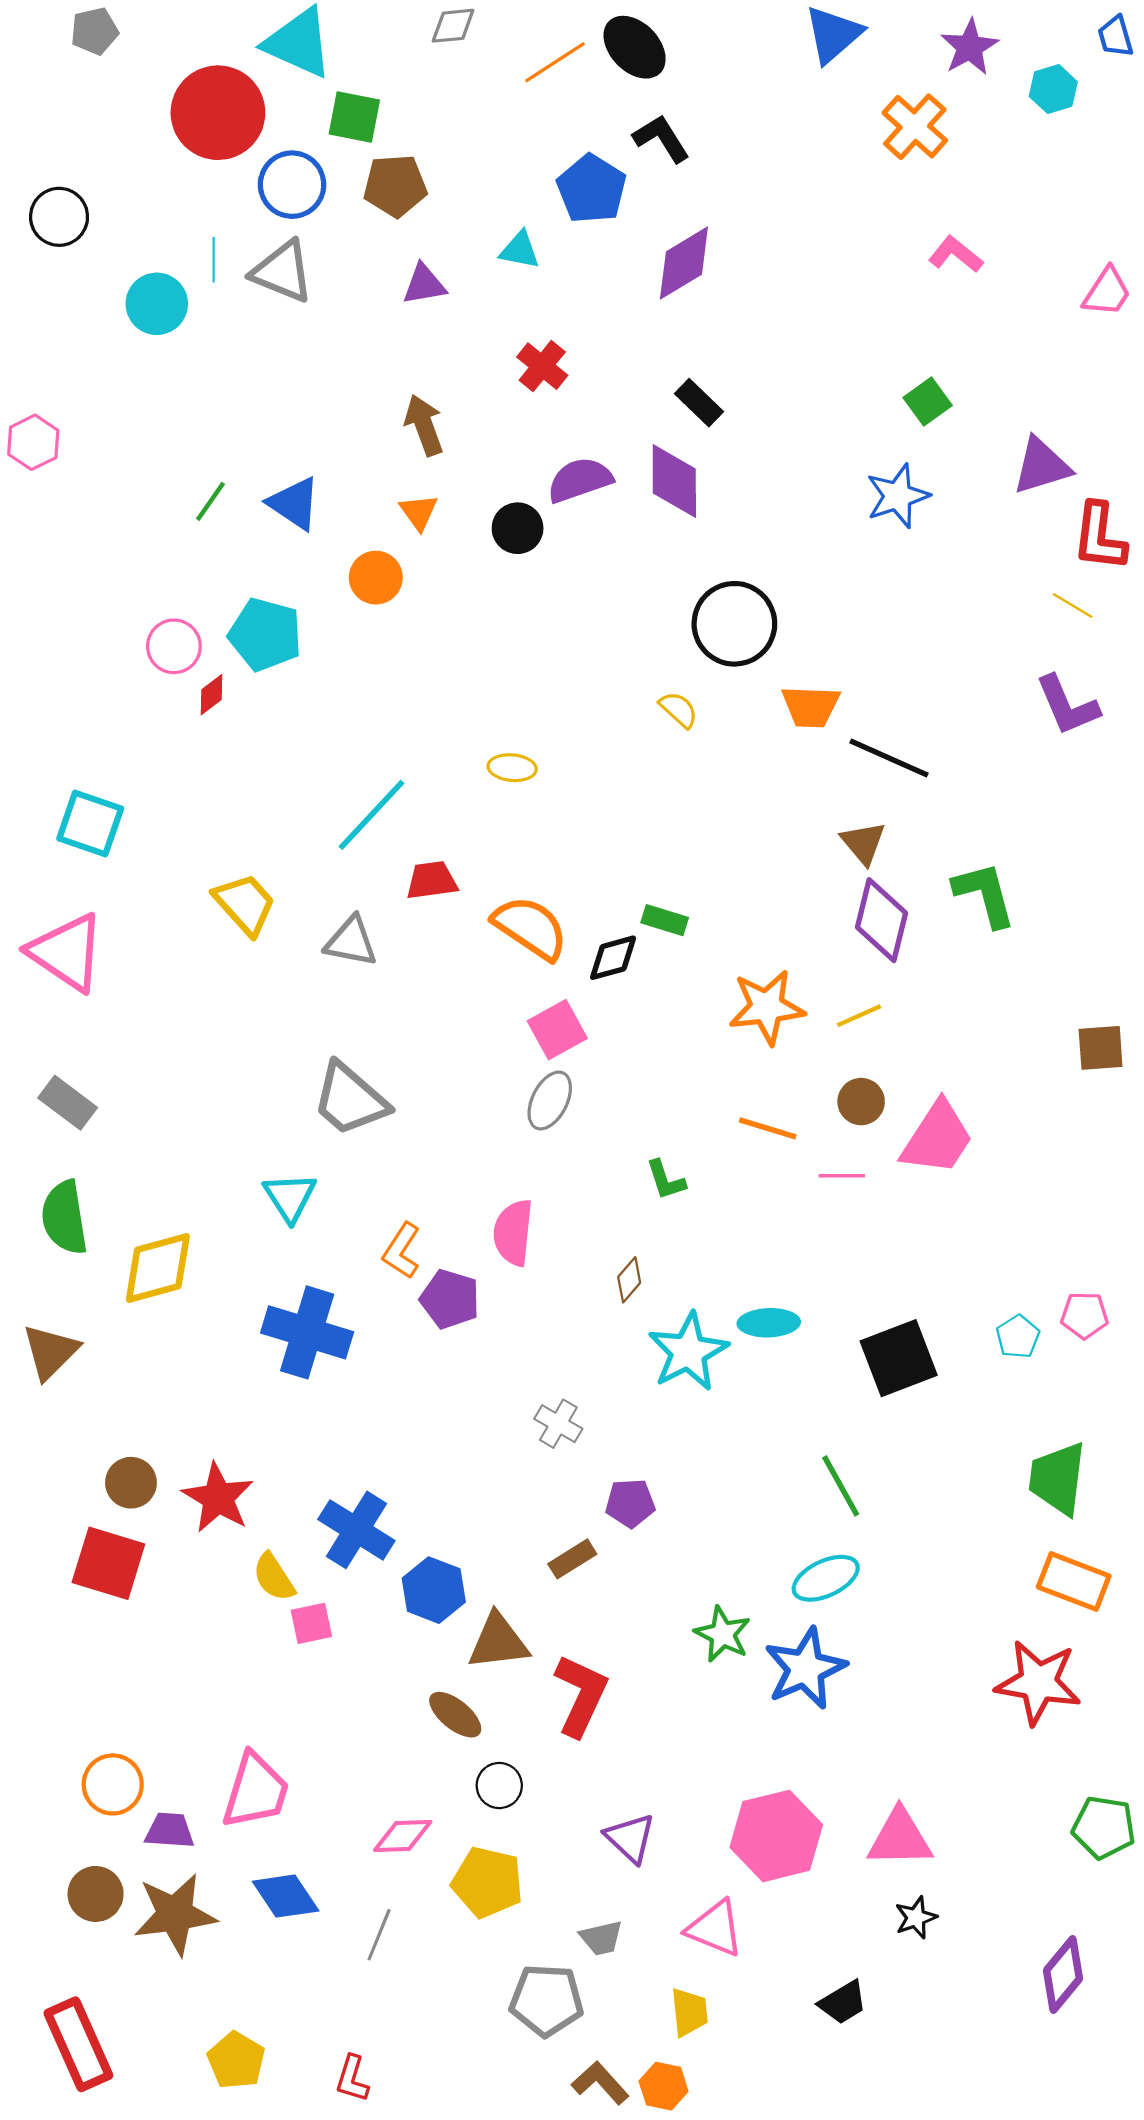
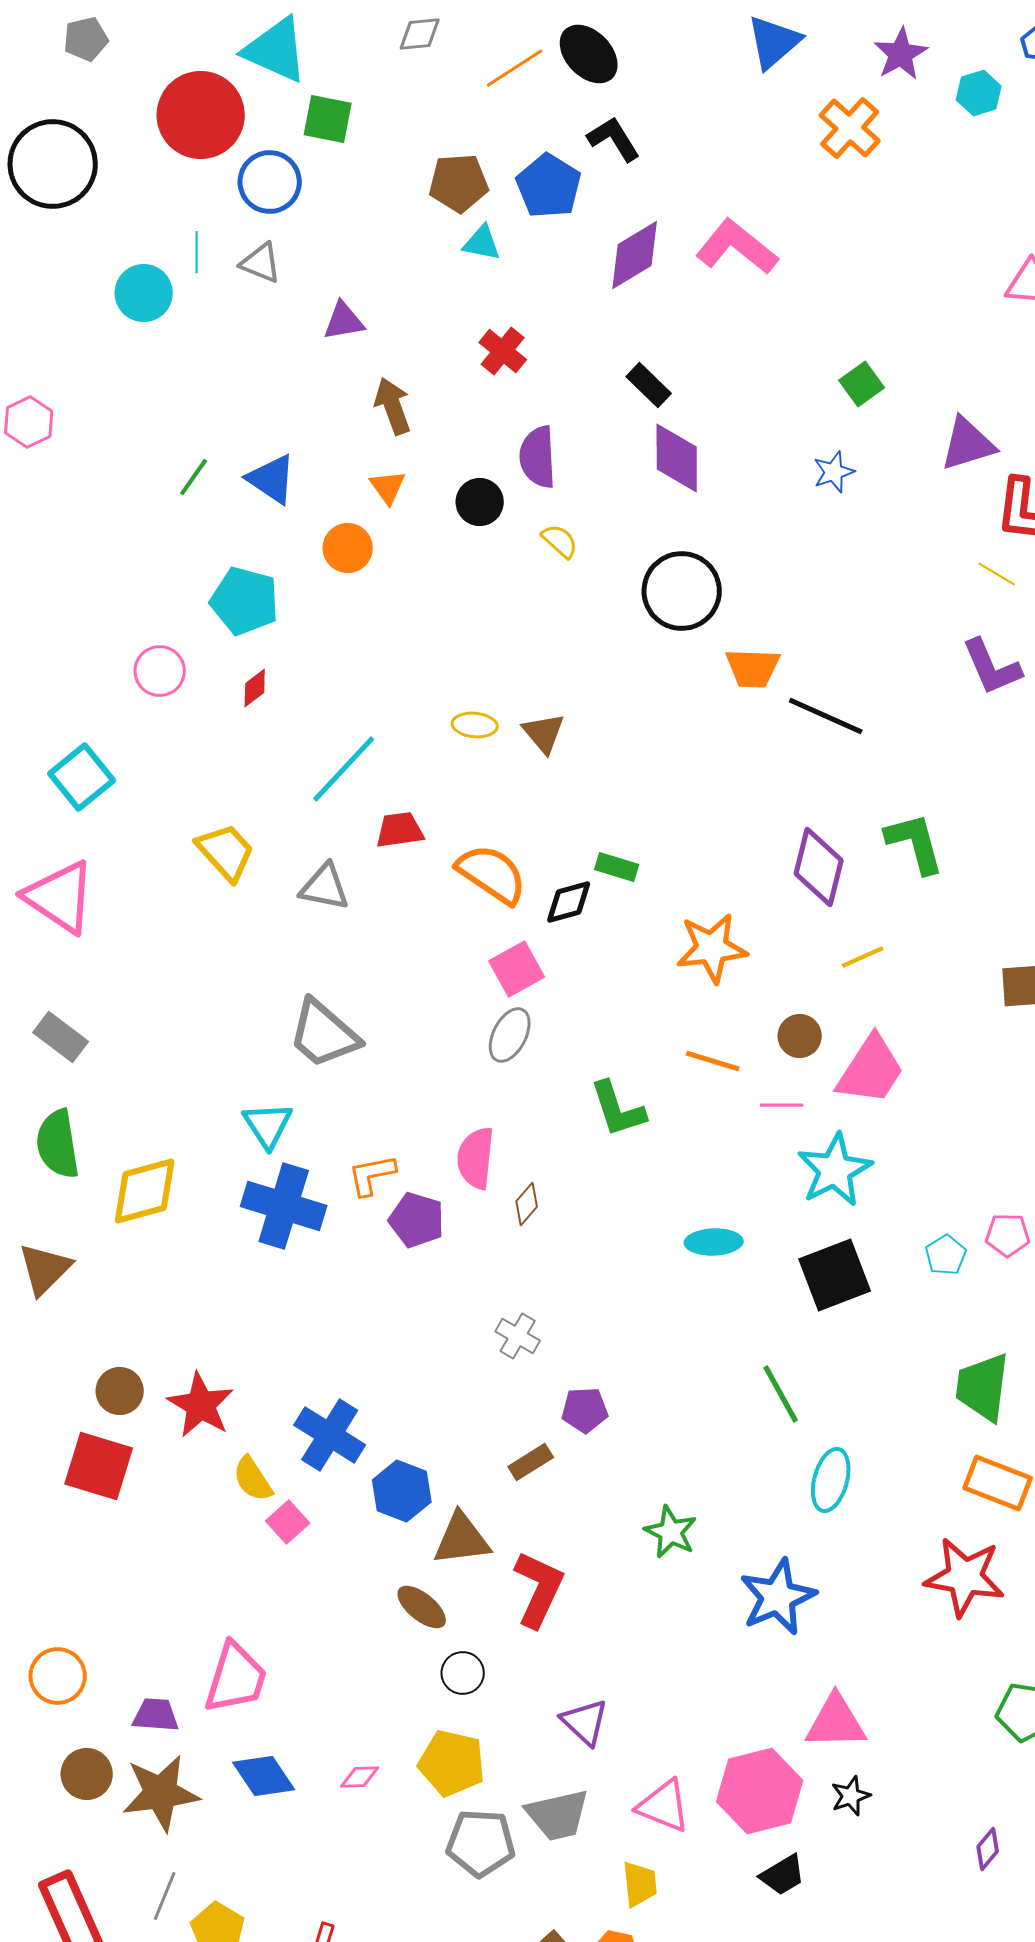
brown pentagon: (395, 186) -> (459, 183), moved
black circle: (59, 217) -> (53, 164), moved, size x1.6
pink L-shape: (956, 254) -> (737, 247), moved, size x1.6
gray triangle: (282, 272) -> (261, 263), size x0.7
purple triangle: (424, 284) -> (344, 321), moved
purple semicircle: (580, 480) -> (538, 457), turned -74
purple diamond: (674, 481) -> (677, 458), moved
blue star: (898, 496) -> (834, 472), size x0.7
pink circle: (174, 646) -> (160, 671), moved
red diamond: (212, 695) -> (255, 688), moved
yellow semicircle: (679, 710) -> (560, 541), moved
cyan square: (90, 823) -> (82, 777), turned 32
brown triangle: (863, 843) -> (544, 733), moved
yellow line: (859, 1016) -> (863, 957), moved
green L-shape: (666, 1180) -> (618, 1109), size x1.5
orange L-shape: (402, 1251) -> (372, 1175), turned 46
brown diamond: (629, 1280) -> (527, 1204), moved
blue cross: (307, 1332) -> (284, 1206), moved
cyan star: (688, 1352) -> (835, 1170), moved
cyan ellipse: (826, 1578) -> (831, 1480), moved, turned -50
pink square: (311, 1623) -> (288, 1522), turned -30
blue star: (805, 1668) -> (778, 1597), moved
orange circle: (113, 1784) -> (58, 1676), moved
pink diamond: (403, 1836) -> (360, 1777), moved, size x0.7
pink hexagon: (776, 1836) -> (760, 1791), moved
gray line: (379, 1935) -> (165, 1896), moved
gray trapezoid: (601, 1938) -> (558, 1815), size x1.6
purple diamond: (1063, 1974) -> (988, 1849), size x0.6
gray pentagon: (547, 2000) -> (481, 1843), moved

